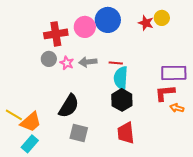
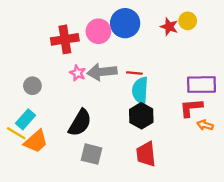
gray circle: (49, 59) -> (32, 86), moved
gray arrow: (88, 62) -> (102, 72), size x1.4
cyan rectangle: (30, 144) -> (25, 119), moved

